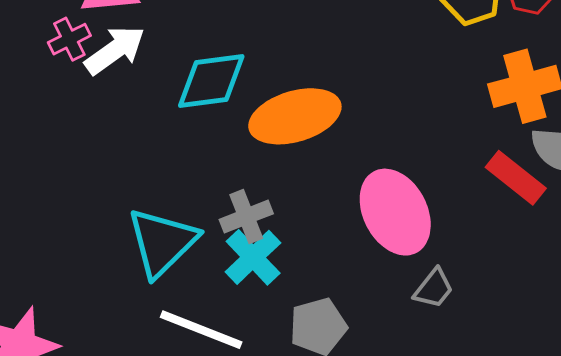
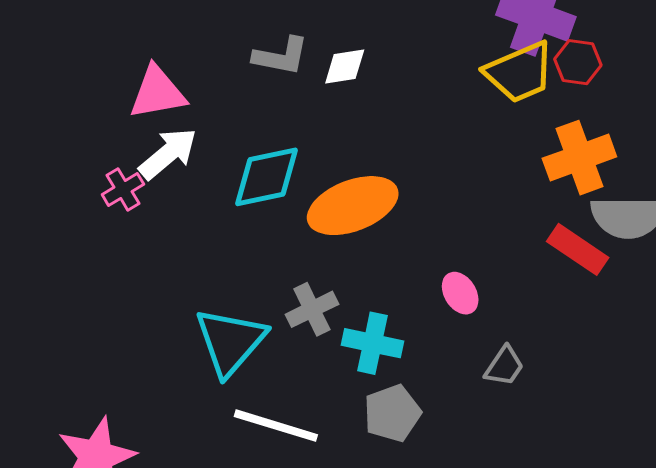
pink cross: (69, 39) -> (123, 189), moved
pink ellipse: (395, 212) -> (460, 293), size x0.5
cyan cross: (253, 257) -> (373, 343), moved, turned -30

